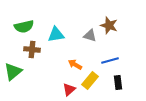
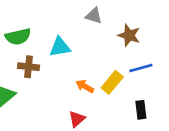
gray triangle: (90, 35) -> (94, 16), moved
blue line: (110, 60) -> (141, 68), moved
yellow rectangle: (90, 80) -> (112, 82), moved

